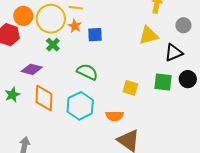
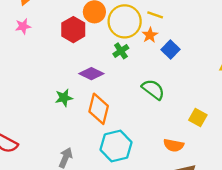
blue square: (95, 35) -> (170, 50), turned 35
cyan hexagon: (80, 106) -> (116, 146), moved

